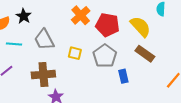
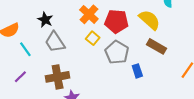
black star: (24, 16) -> (45, 20), moved
cyan line: (14, 44) -> (25, 49), turned 56
yellow square: (75, 53) -> (93, 38), moved, turned 32

